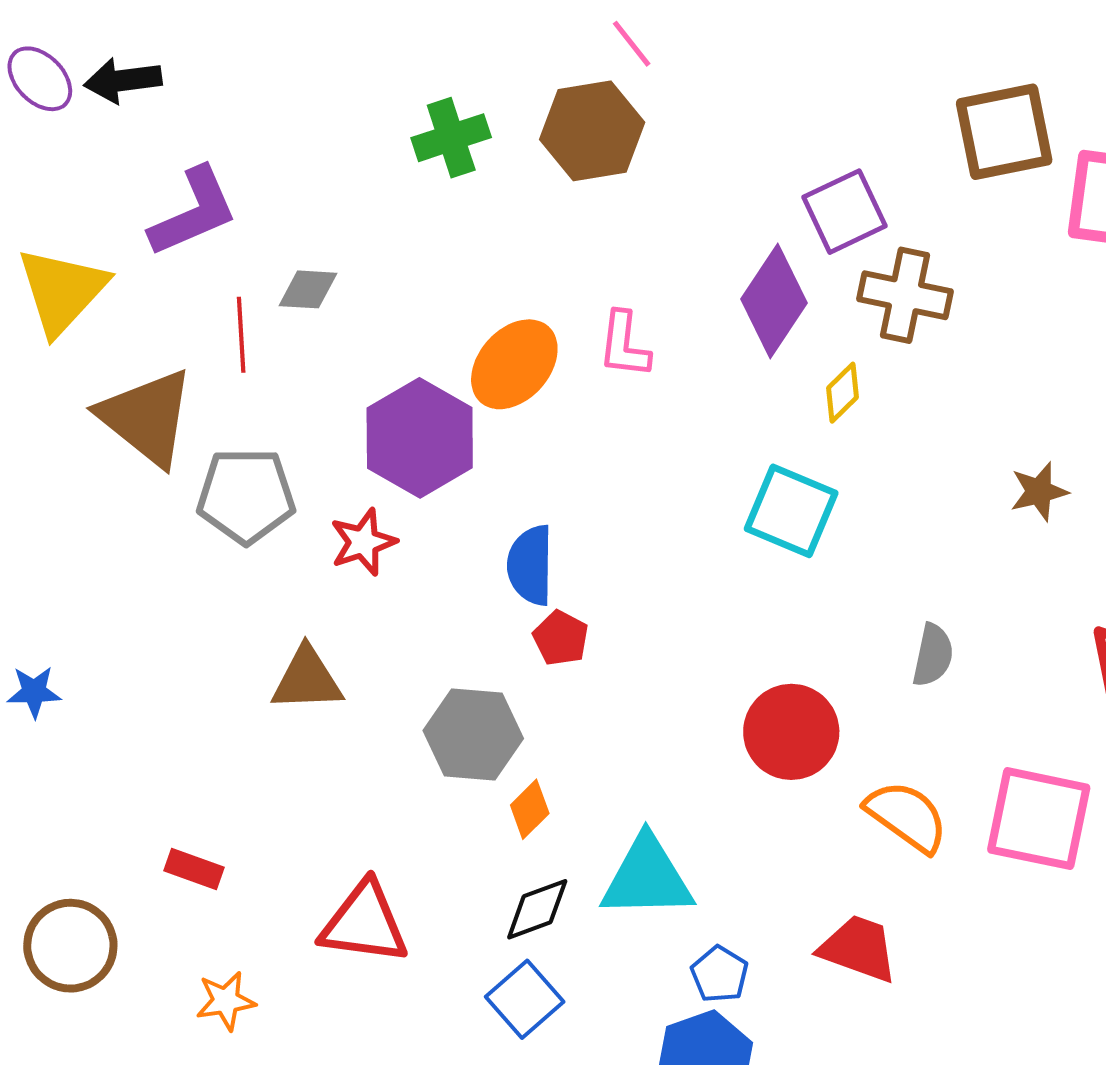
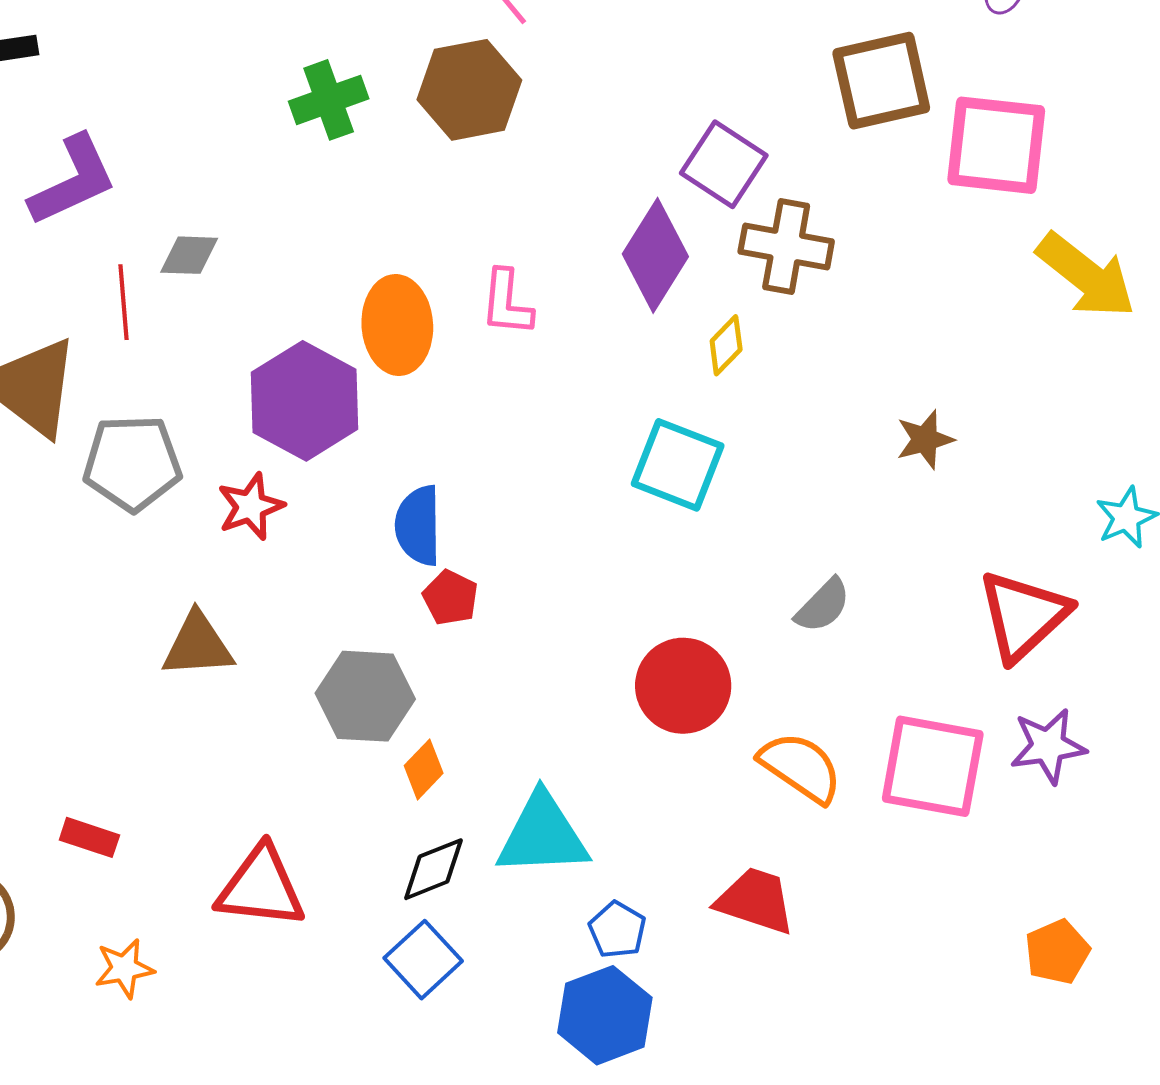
purple square: (845, 212) -> (724, 164), turned -30
orange ellipse: (514, 364) -> (397, 325), turned -44
gray semicircle: (933, 655) -> (823, 606), turned 34

